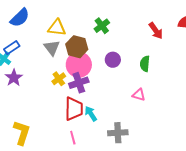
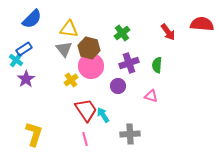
green cross: (102, 26) -> (122, 33), moved
purple circle: (113, 60) -> (118, 86), moved
purple cross: (79, 83) -> (129, 63), moved
red trapezoid: (74, 109) -> (86, 110), turned -35

